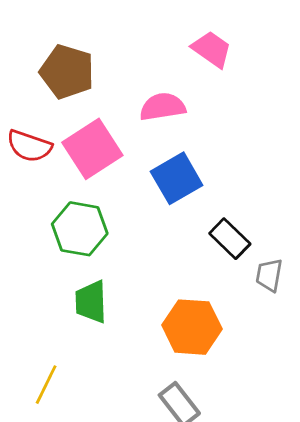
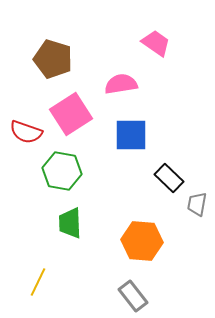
red semicircle: (29, 146) -> (26, 132), moved
blue square: (177, 178) -> (131, 135), turned 30

